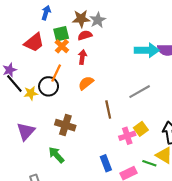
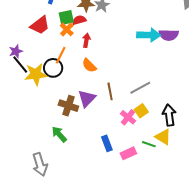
red semicircle: (85, 35) -> (79, 20), moved
orange semicircle: (86, 83) -> (89, 66), turned -98
gray line: (140, 92) -> (140, 88), moved
yellow star: (31, 93) -> (36, 74), size x1.6
purple triangle: (26, 131) -> (87, 98), moved
pink cross: (127, 136) -> (128, 117), turned -35

